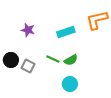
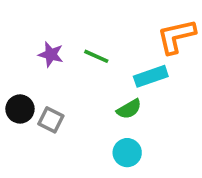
cyan rectangle: (66, 32) -> (151, 76), moved
green line: (53, 59) -> (96, 56), moved

